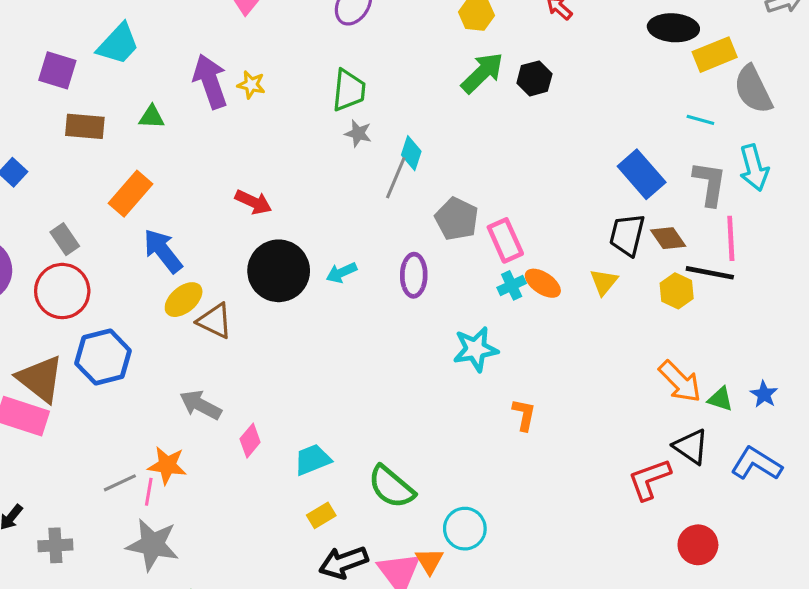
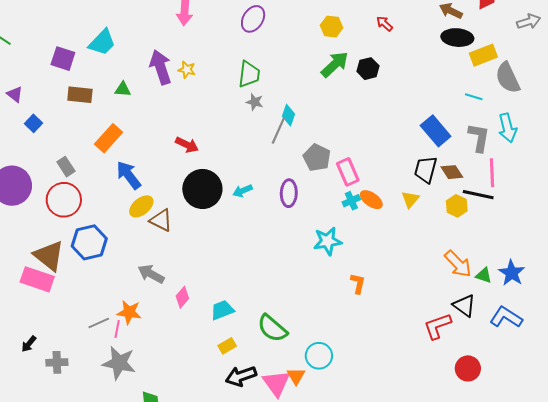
blue star: (764, 394) -> (512, 273), size x1.5

